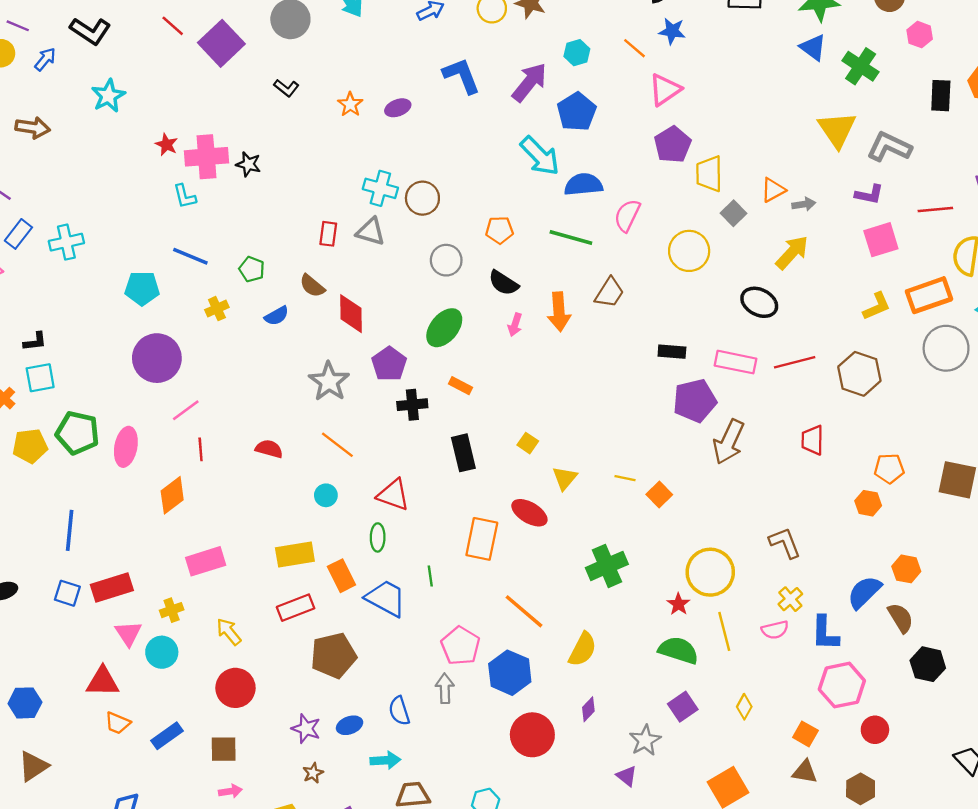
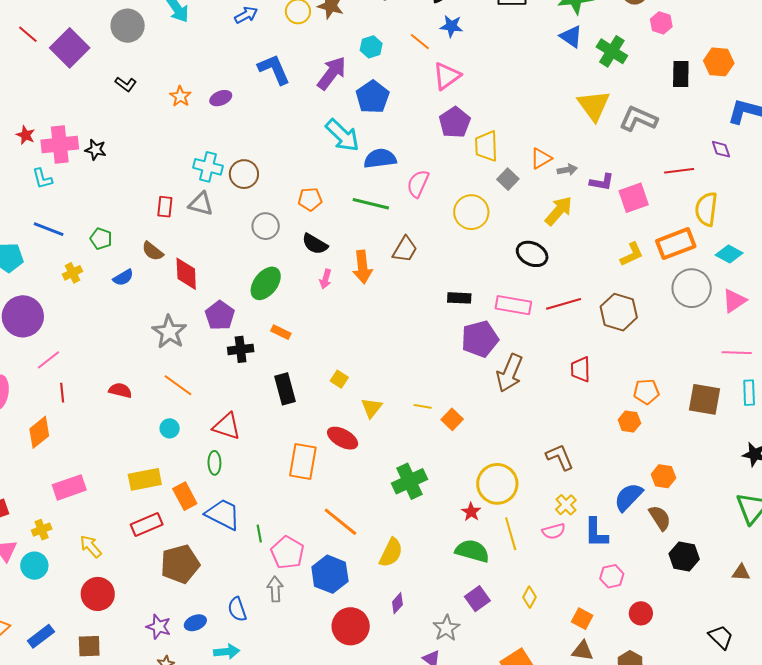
purple L-shape: (869, 194) -> (602, 182), moved
green line: (430, 576) -> (259, 533), moved
pink hexagon: (842, 685) -> (612, 576), size x0.6

